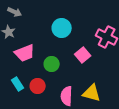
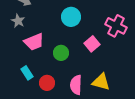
red circle: (38, 86) -> (47, 83), moved

